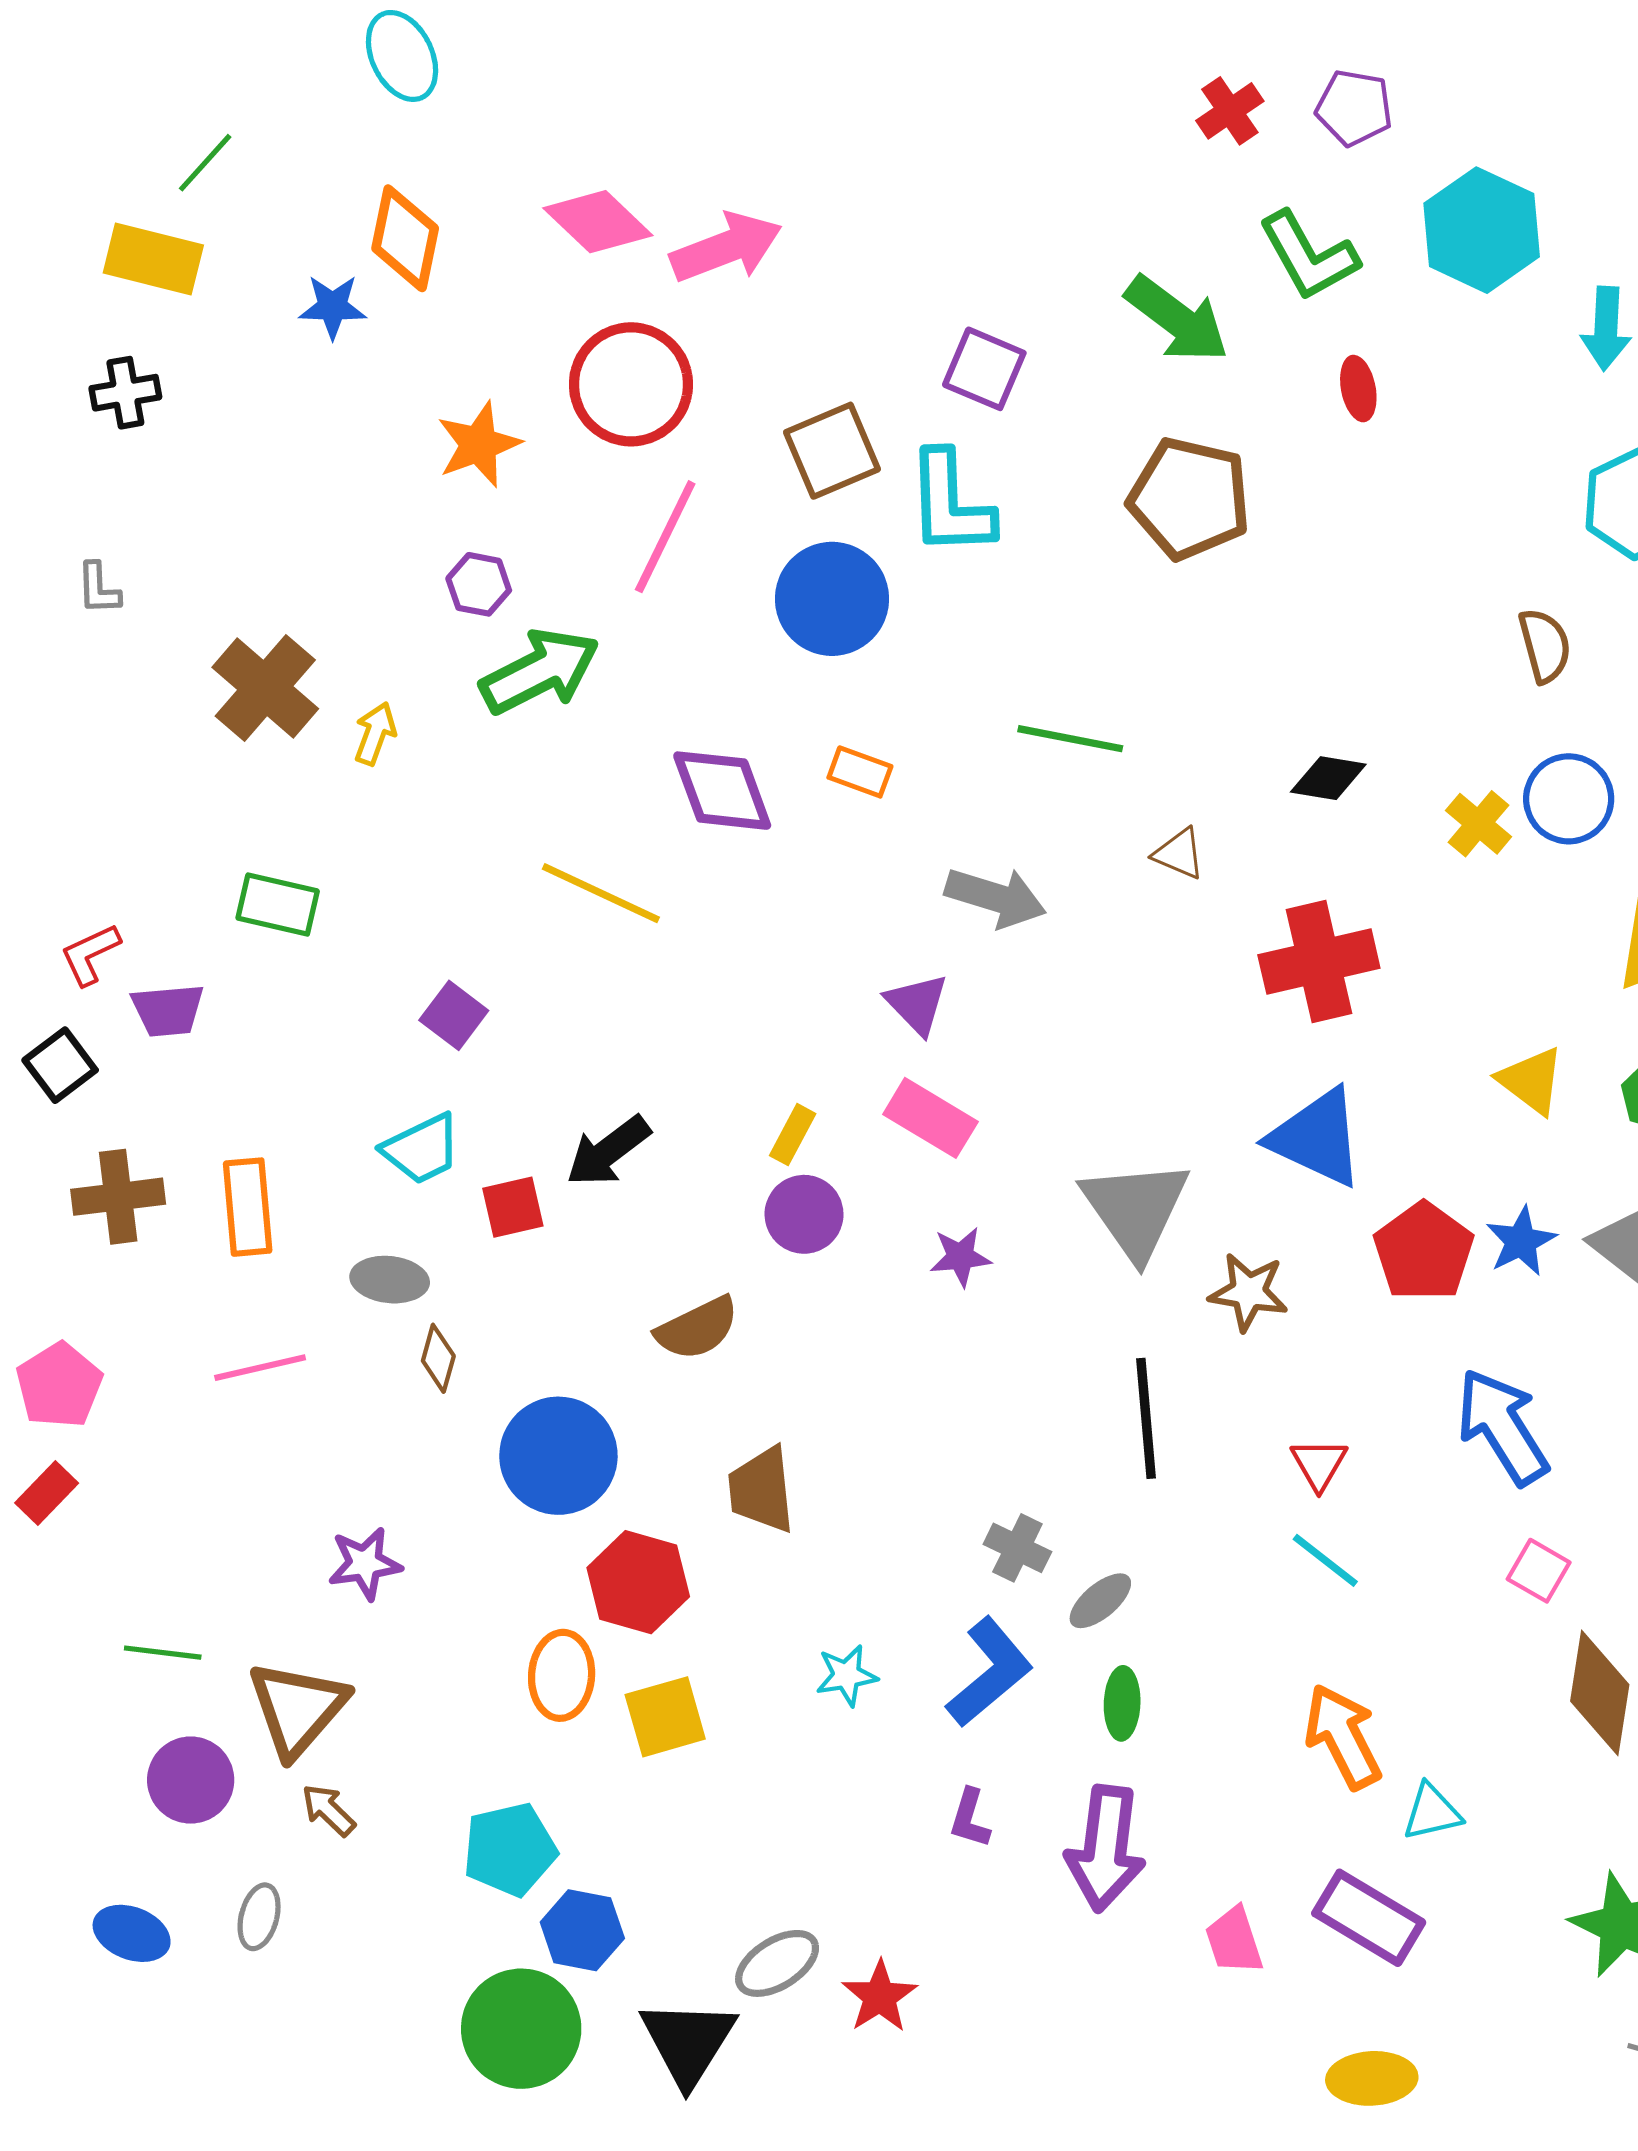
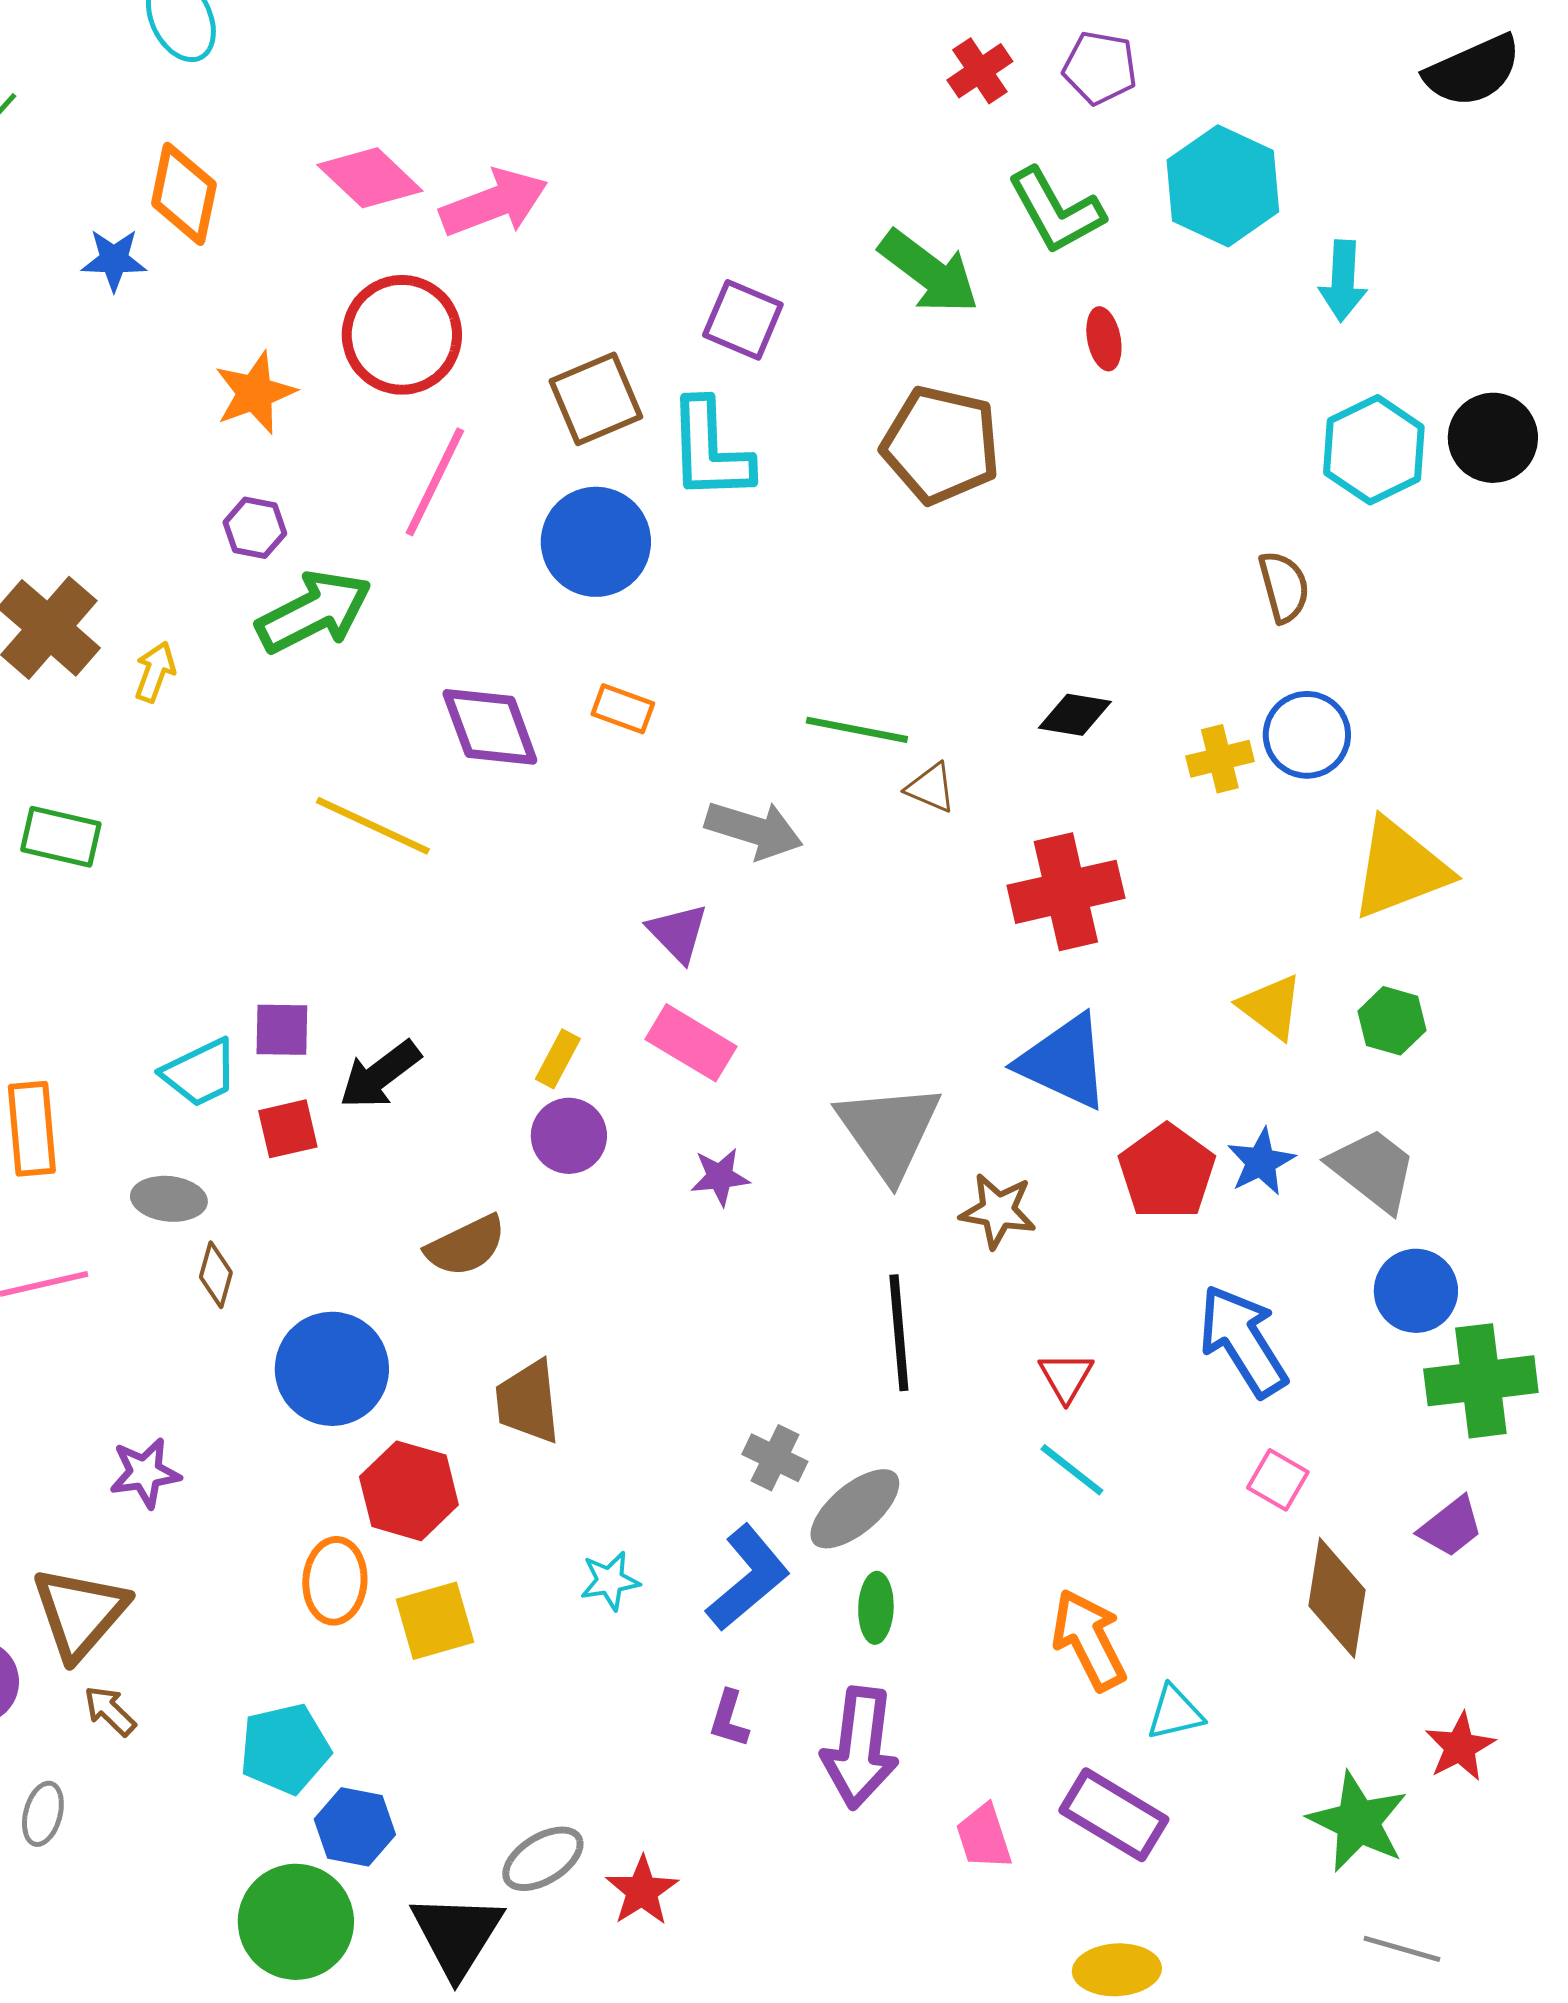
green line: (1070, 739) -> (857, 730), moved
yellow cross: (1479, 824) -> (1220, 759), turned 36
purple square: (454, 1015) -> (282, 1030), moved, turned -36
gray ellipse: (1100, 1601) -> (855, 1509), size x1.5

